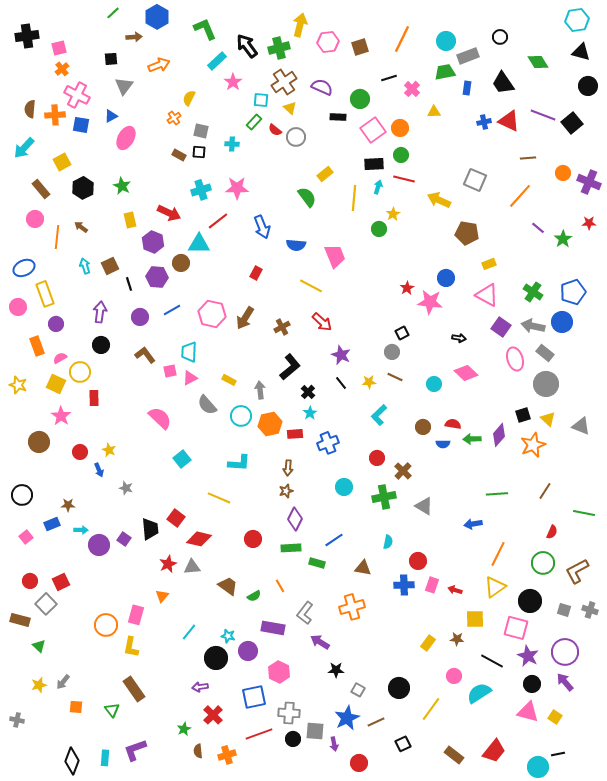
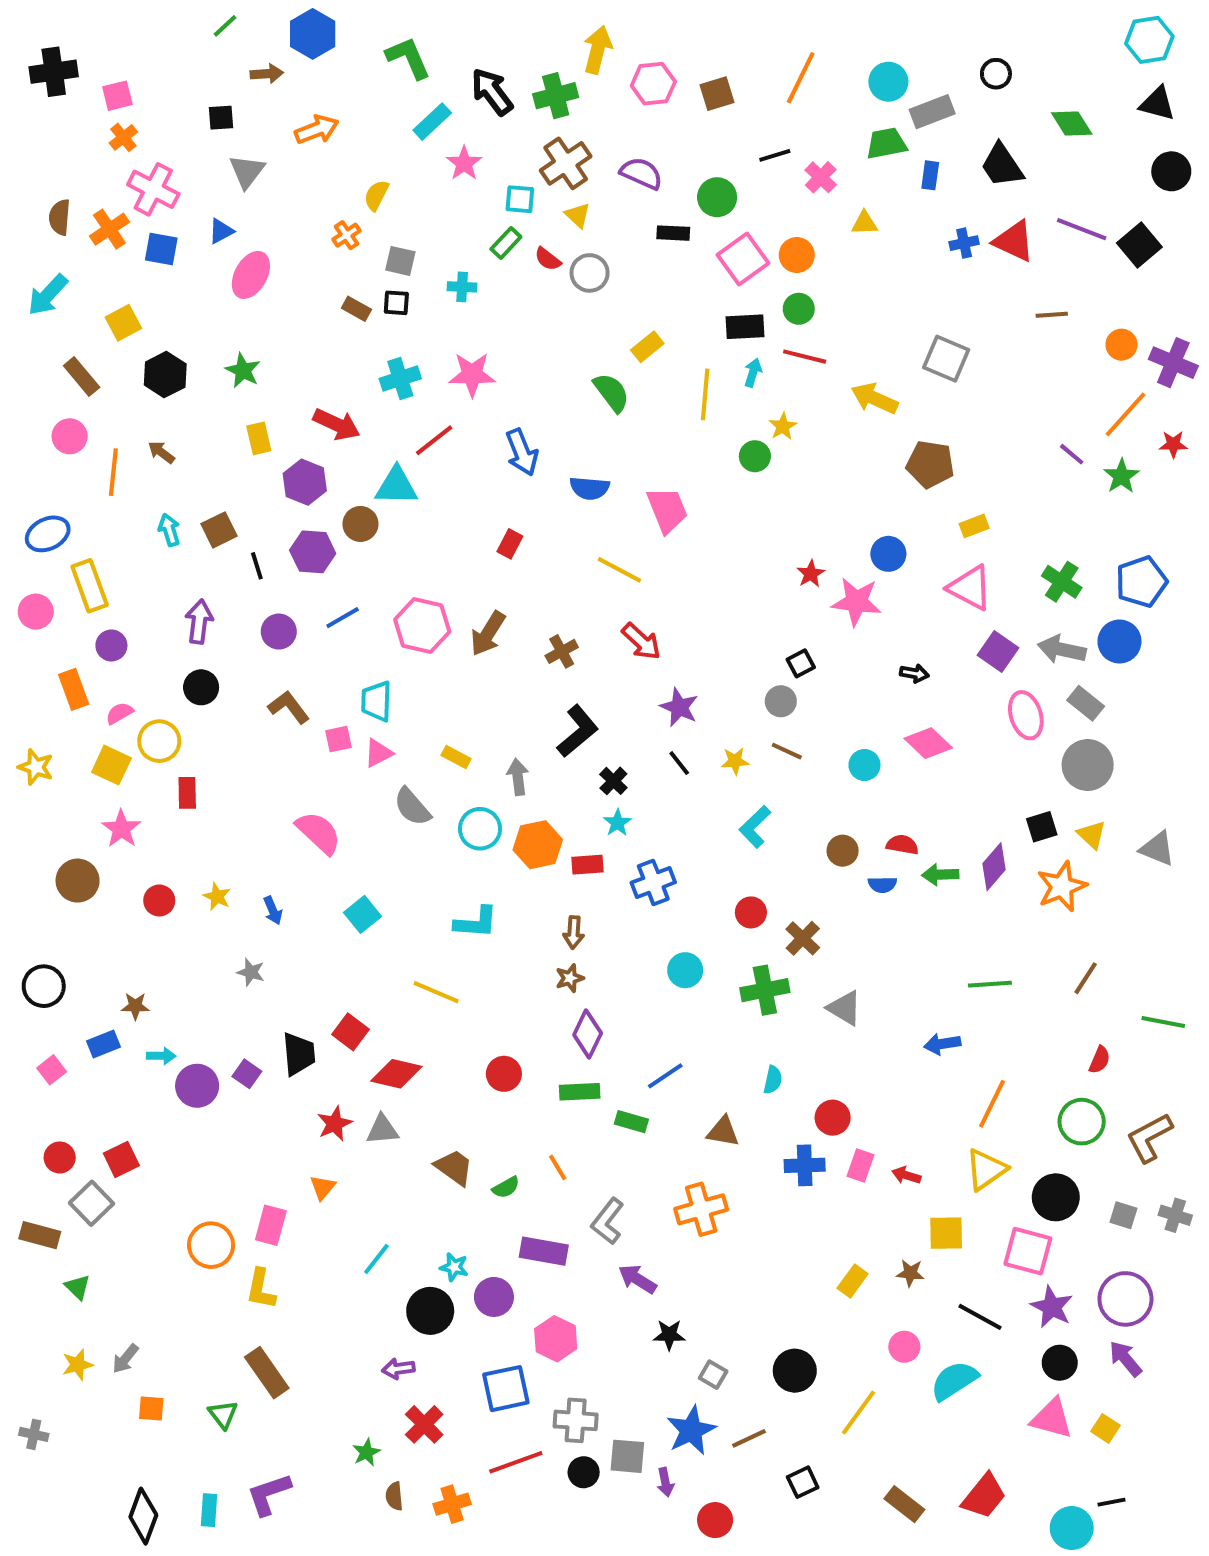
orange cross: (55, 115) -> (109, 229), turned -30
orange line: (520, 196) -> (1125, 414), moved
blue arrow: (99, 470) -> (273, 910), moved

